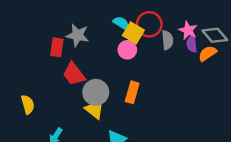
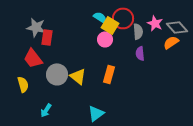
gray star: (78, 35) -> (36, 27), moved
purple semicircle: (192, 44) -> (140, 53), moved
red trapezoid: (74, 74) -> (33, 58), moved
gray circle: (96, 92) -> (57, 74), moved
yellow triangle: (95, 109) -> (78, 76), moved

